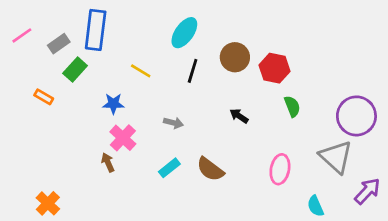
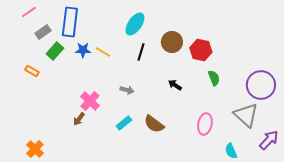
pink line: (22, 35) -> (29, 12), moved
blue star: (113, 104) -> (83, 50), moved
brown arrow: (108, 162) -> (79, 119), turned -120

